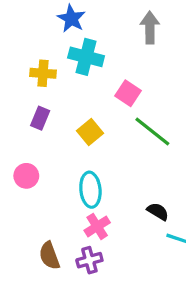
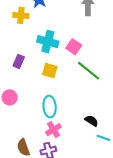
cyan cross: (86, 57) -> (48, 42), moved
yellow cross: (43, 73) -> (21, 15), moved
yellow square: (90, 132) -> (50, 71), turned -35

